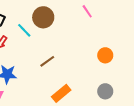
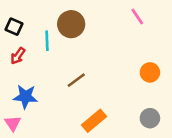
pink line: (87, 11) -> (137, 17), moved
cyan line: (24, 30) -> (47, 41), turned 42

